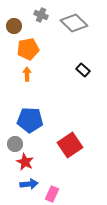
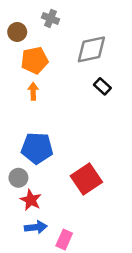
gray diamond: (74, 23) -> (91, 49), moved, turned -56

